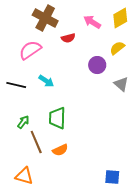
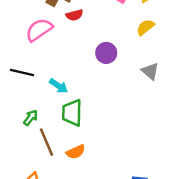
red semicircle: (68, 38) -> (74, 15), moved
purple circle: (97, 65) -> (106, 53), moved
cyan arrow: (46, 81) -> (59, 86), moved

